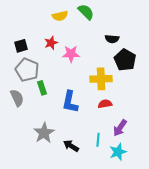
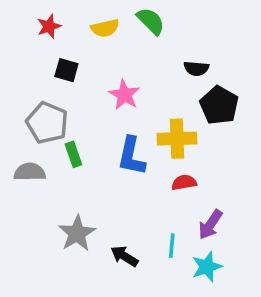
red star: (51, 43) -> (49, 26), moved
black square: (21, 46) -> (66, 70), moved, turned 32
pink star: (71, 54) -> (124, 95), turned 30
gray semicircle: (17, 98) -> (30, 172), turned -66
blue L-shape: (70, 102) -> (131, 156), moved

